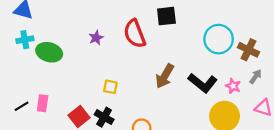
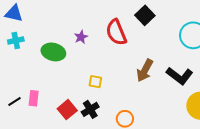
black square: (166, 16) -> (145, 15), turned -36
green ellipse: (49, 52) -> (53, 52), moved
black cross: (104, 117) -> (90, 109), turned 30

